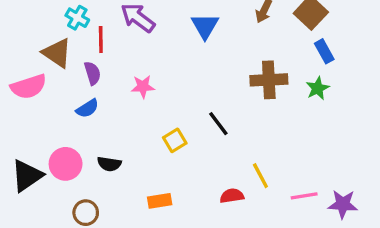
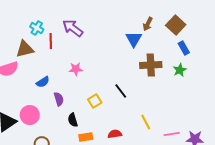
blue triangle: (205, 26) -> (134, 39), moved
brown triangle: (57, 53) -> (25, 49), turned -48
purple semicircle: (92, 73) -> (59, 99), moved
black semicircle: (109, 164) -> (73, 120), moved, turned 64
red semicircle: (232, 196) -> (115, 134), moved

